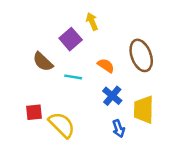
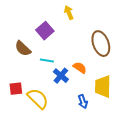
yellow arrow: (92, 21) -> (69, 13), moved
orange semicircle: (106, 66) -> (80, 68), moved
blue cross: (112, 96) -> (61, 76), moved

